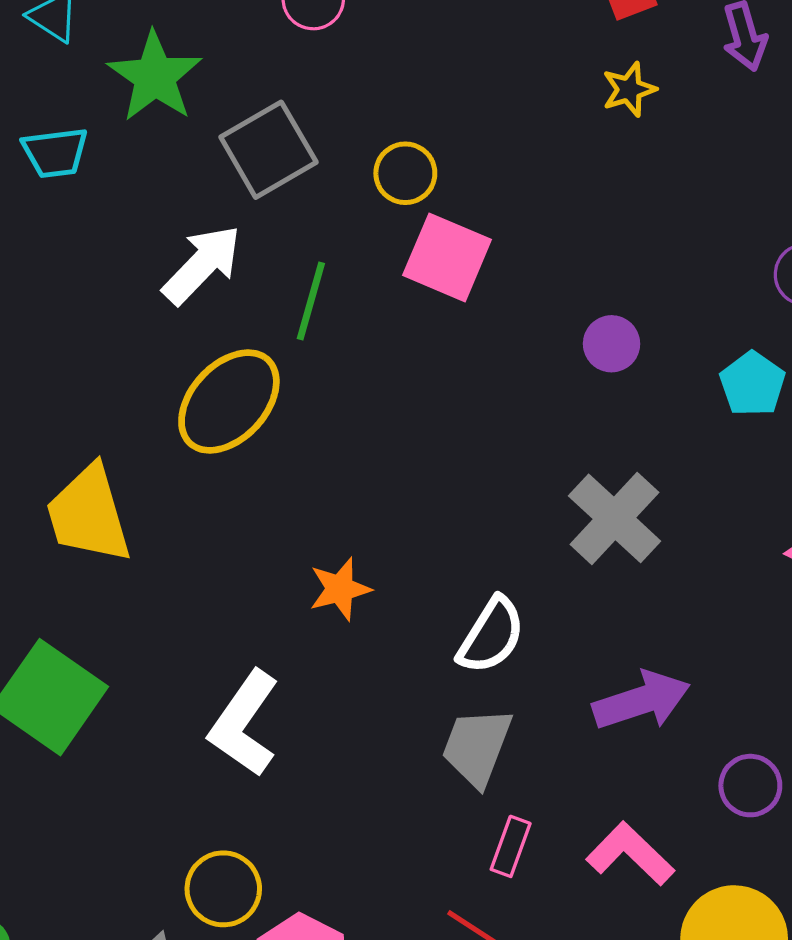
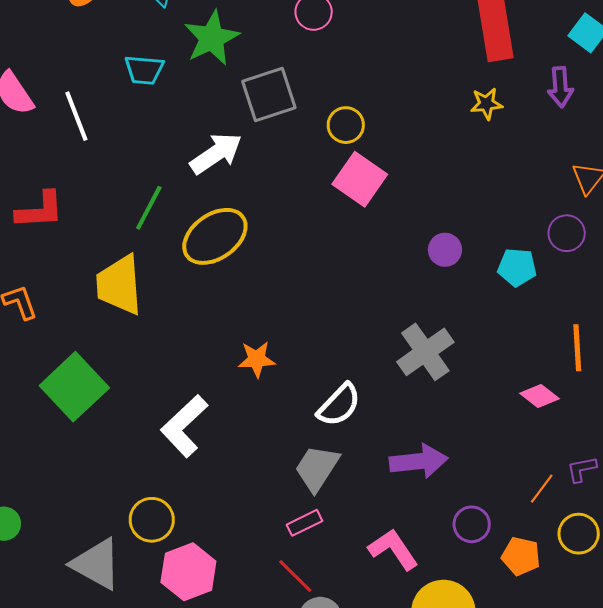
green line: (311, 301) -> (149, 208), moved
cyan pentagon: (752, 384) -> (517, 267), moved, turned 30
pink rectangle: (511, 846) -> (304, 523), moved, turned 32

